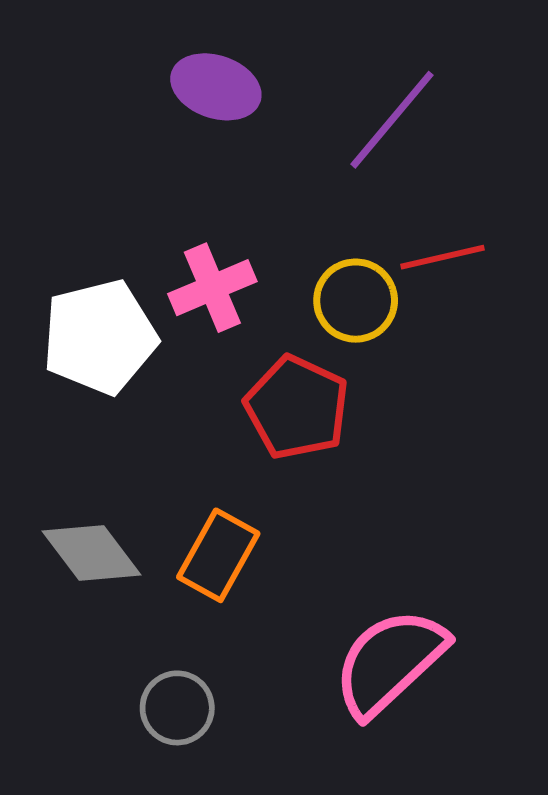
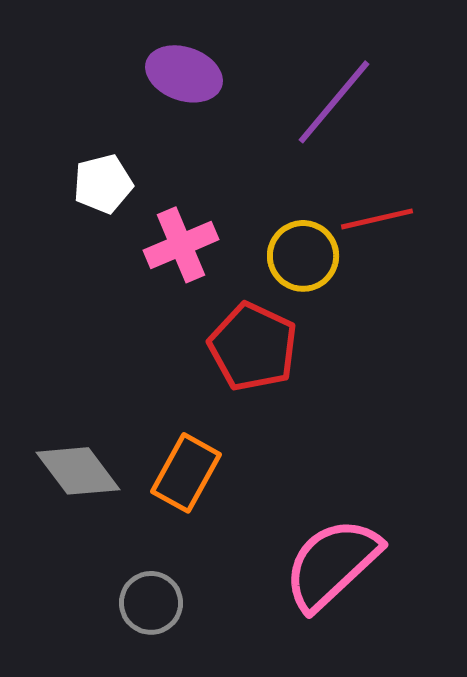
white pentagon: (100, 337) -> (103, 184), moved, size x0.6

